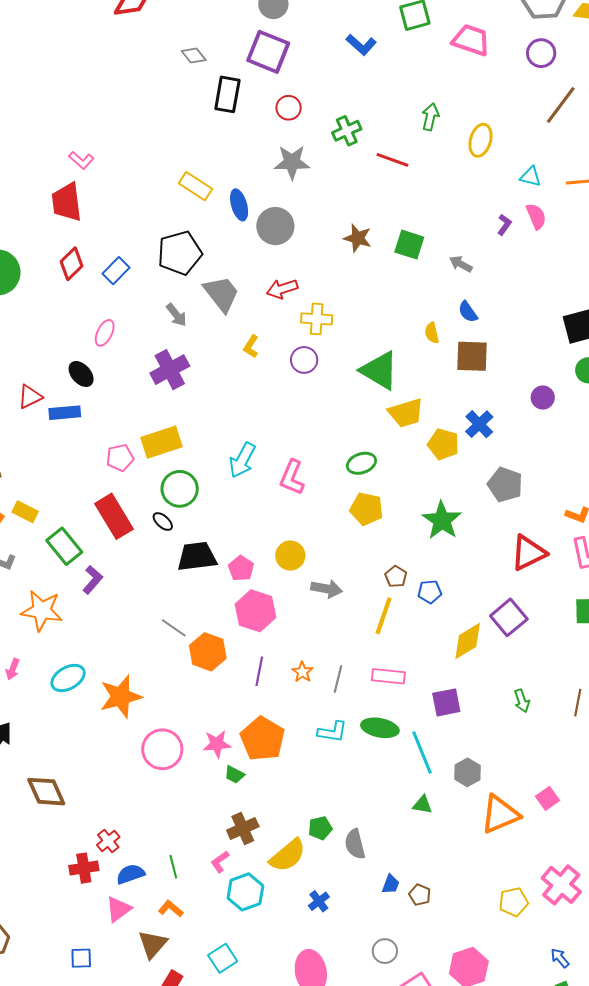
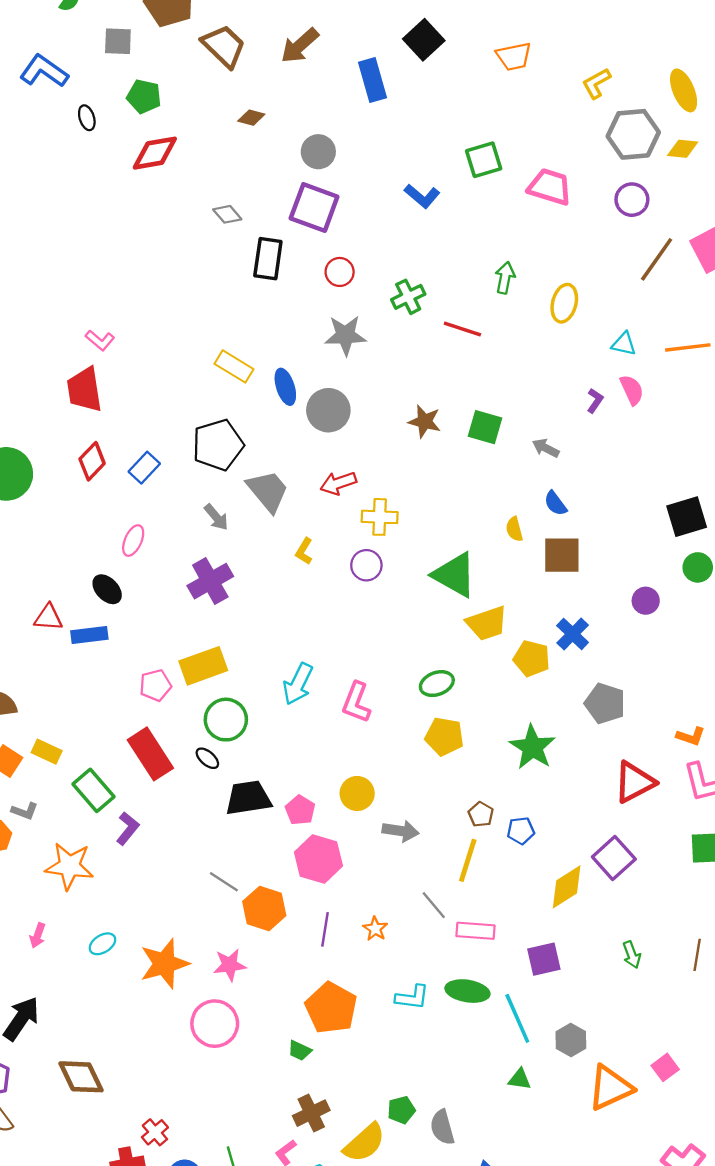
red triangle: (30, 397) -> (48, 617), turned 32
cyan ellipse: (68, 678) -> (102, 944), size x0.7
gray line: (338, 679) -> (434, 905), moved, turned -52
pink star: (217, 744) -> (230, 965), moved

